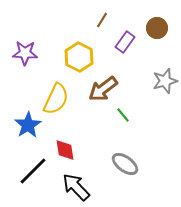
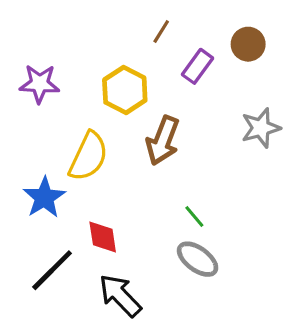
brown arrow: (103, 89) -> (163, 141), turned -32
green line: (123, 115) -> (194, 216), moved

